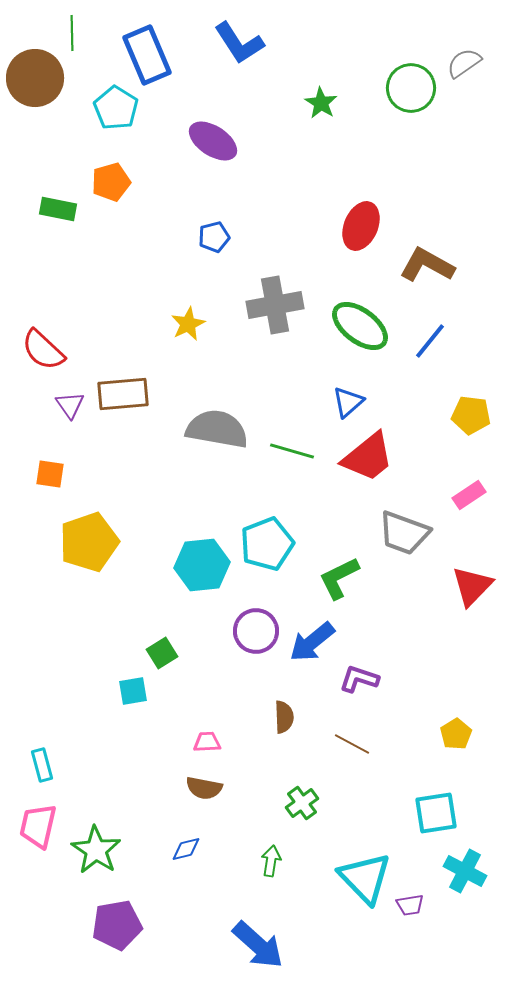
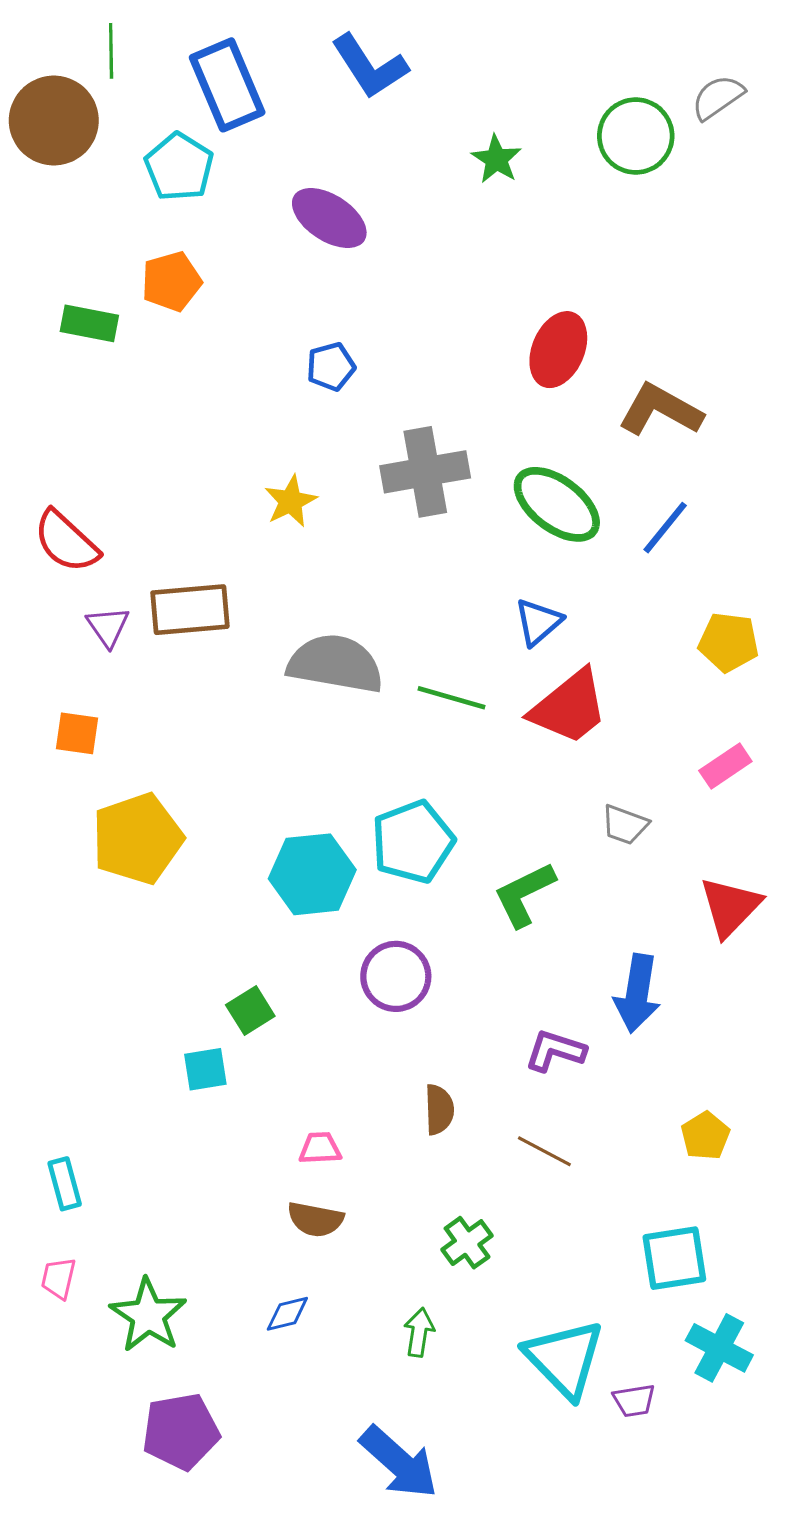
gray trapezoid: (404, 533) -> (625, 825), size x0.6
blue arrow: (312, 642) -> (637, 993), moved, turned -42
pink trapezoid: (38, 826) -> (58, 1278), size x0.6

